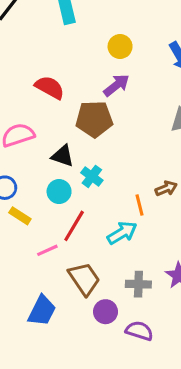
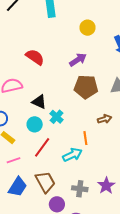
yellow circle: (120, 46) -> (87, 28), moved
brown pentagon: (94, 119) -> (86, 87), moved
brown arrow: (166, 188) -> (105, 119), moved
pink line: (47, 250) -> (13, 160), moved
blue trapezoid: (42, 311) -> (18, 187), moved

